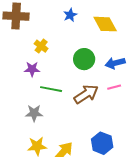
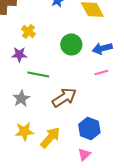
brown arrow: (86, 94) -> (64, 98), moved
gray star: (34, 113) -> (21, 98), turned -30

